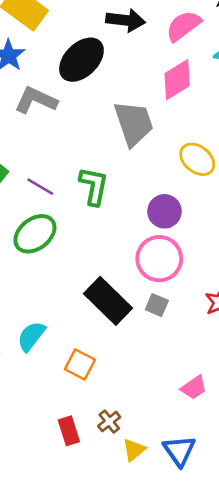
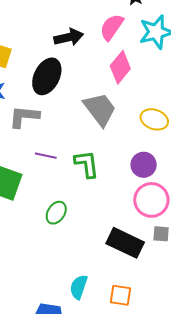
purple line: (40, 187) -> (46, 156), moved
green ellipse: (35, 234) -> (56, 213), size x0.7

